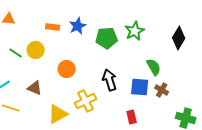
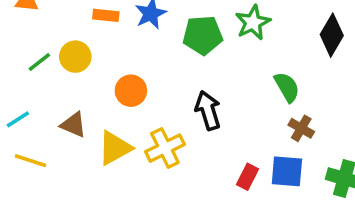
green line: (16, 53) -> (39, 62), turned -72
blue square: (140, 87) -> (287, 171), moved
yellow triangle: (58, 114) -> (115, 148), moved
red rectangle: (132, 117) -> (247, 177), turned 40

